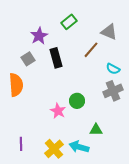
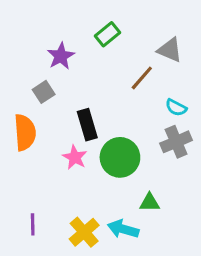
black rectangle: (56, 58) -> (87, 125), moved
green circle: (77, 101) -> (120, 157), size x1.6
pink star: (58, 111) -> (75, 157), moved

